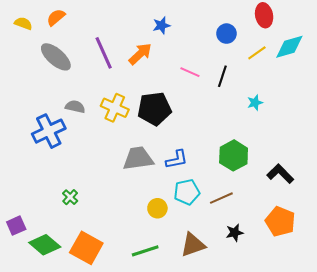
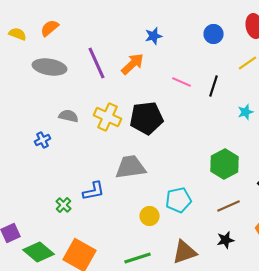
blue circle: (226, 34) -> (214, 34), moved
gray ellipse: (56, 57) -> (50, 67), turned -32
blue cross: (49, 131) -> (42, 140), size x0.5
blue L-shape: (177, 159) -> (94, 191), moved
brown line: (221, 198) -> (228, 206), moved

